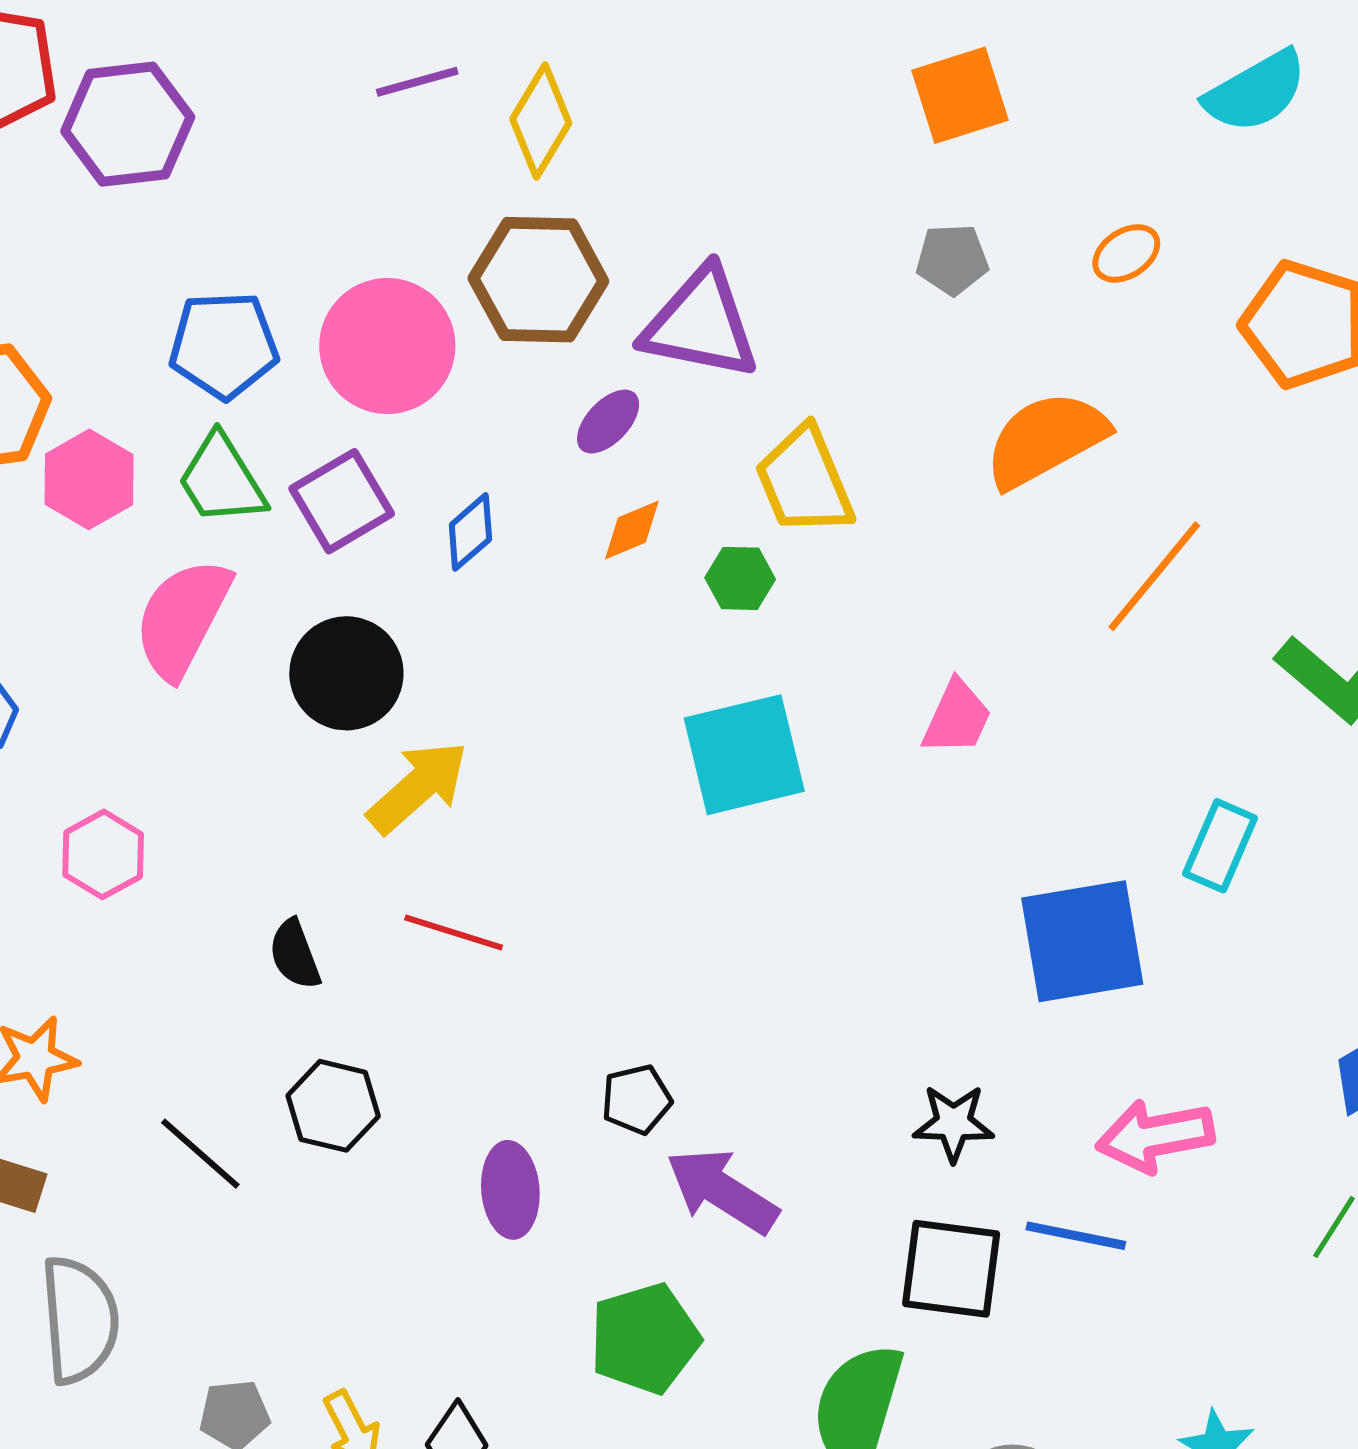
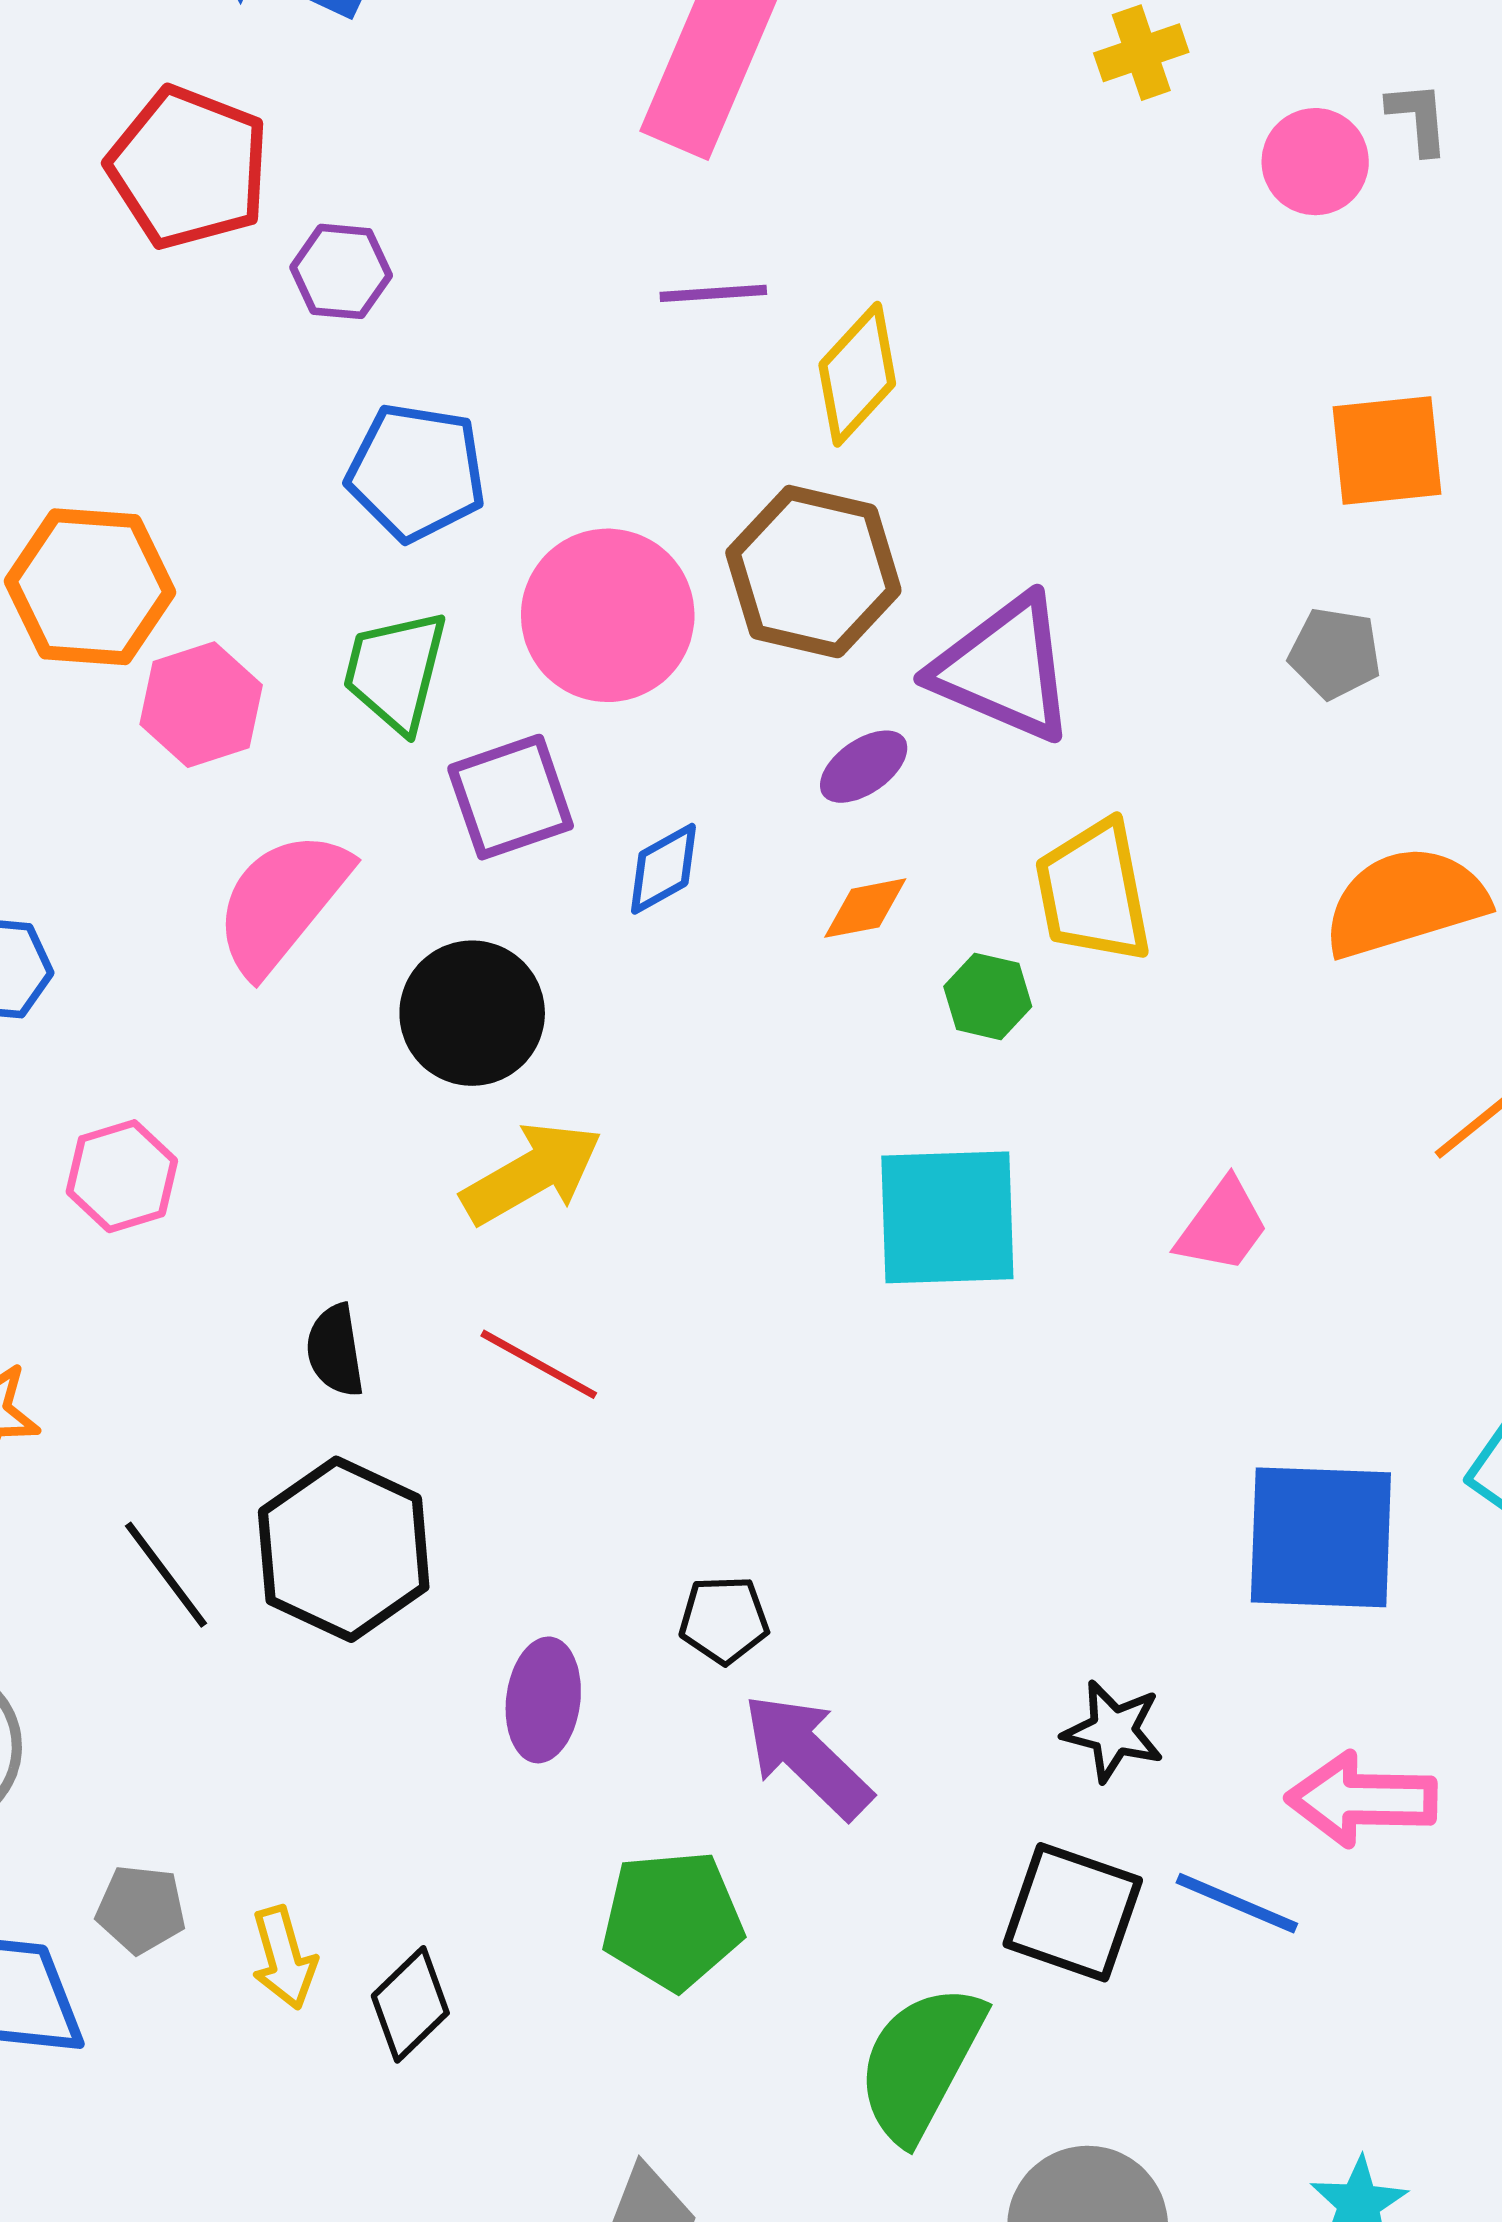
purple hexagon: (128, 124) -> (341, 271), size x0.6
blue pentagon: (224, 345) -> (416, 472), moved
green trapezoid: (221, 480) -> (395, 671), moved, turned 34
black hexagon: (333, 1106) -> (344, 1549), size x1.5

